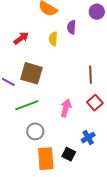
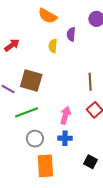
red arrow: (21, 38) -> (12, 45), moved
blue cross: (88, 138) -> (65, 138), moved, turned 32
black square: (69, 154) -> (90, 162), moved

